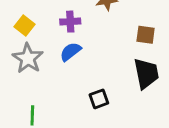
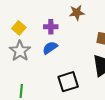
black square: (99, 99) -> (68, 82), size x1.5

